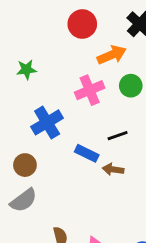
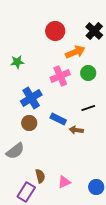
black line: (118, 136) -> (88, 108), moved
brown circle: (25, 165) -> (29, 123), moved

